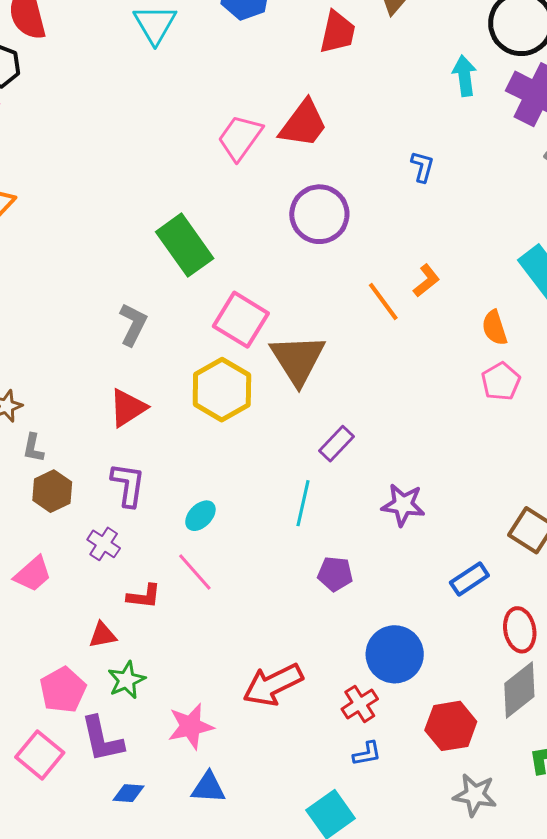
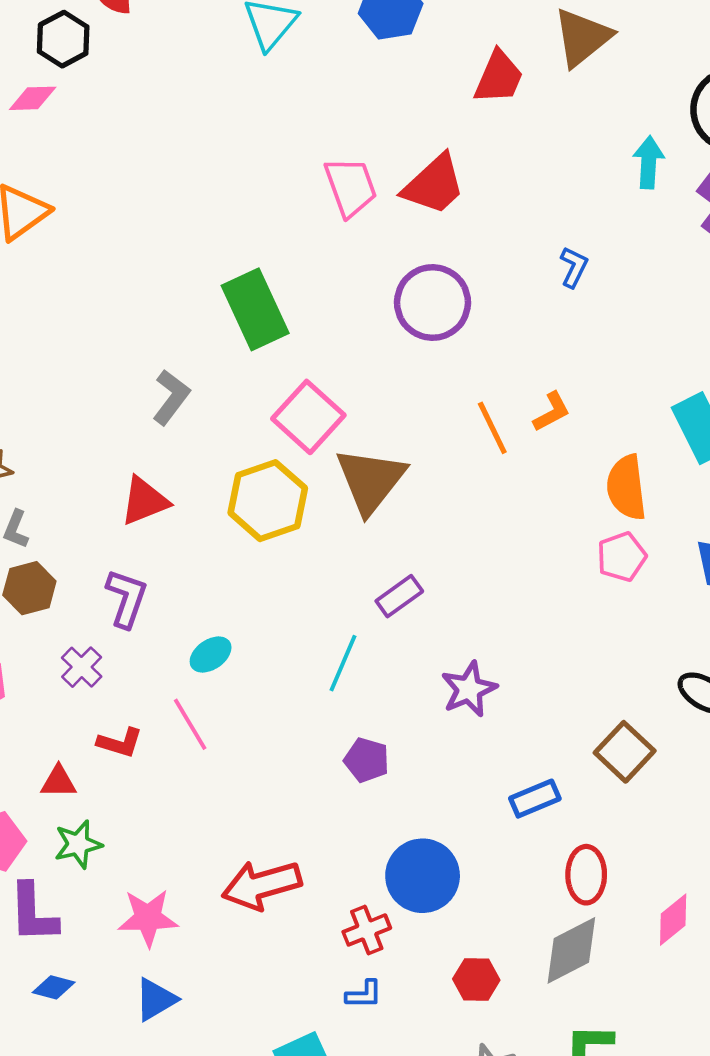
pink trapezoid: (240, 138) -> (351, 187), turned 114
orange semicircle: (495, 328) -> (626, 487), size x1.4
purple star: (403, 505) -> (469, 689), turned 30
red hexagon: (451, 726) -> (476, 979), size x0.7
blue triangle: (208, 788) -> (156, 999), turned -45

